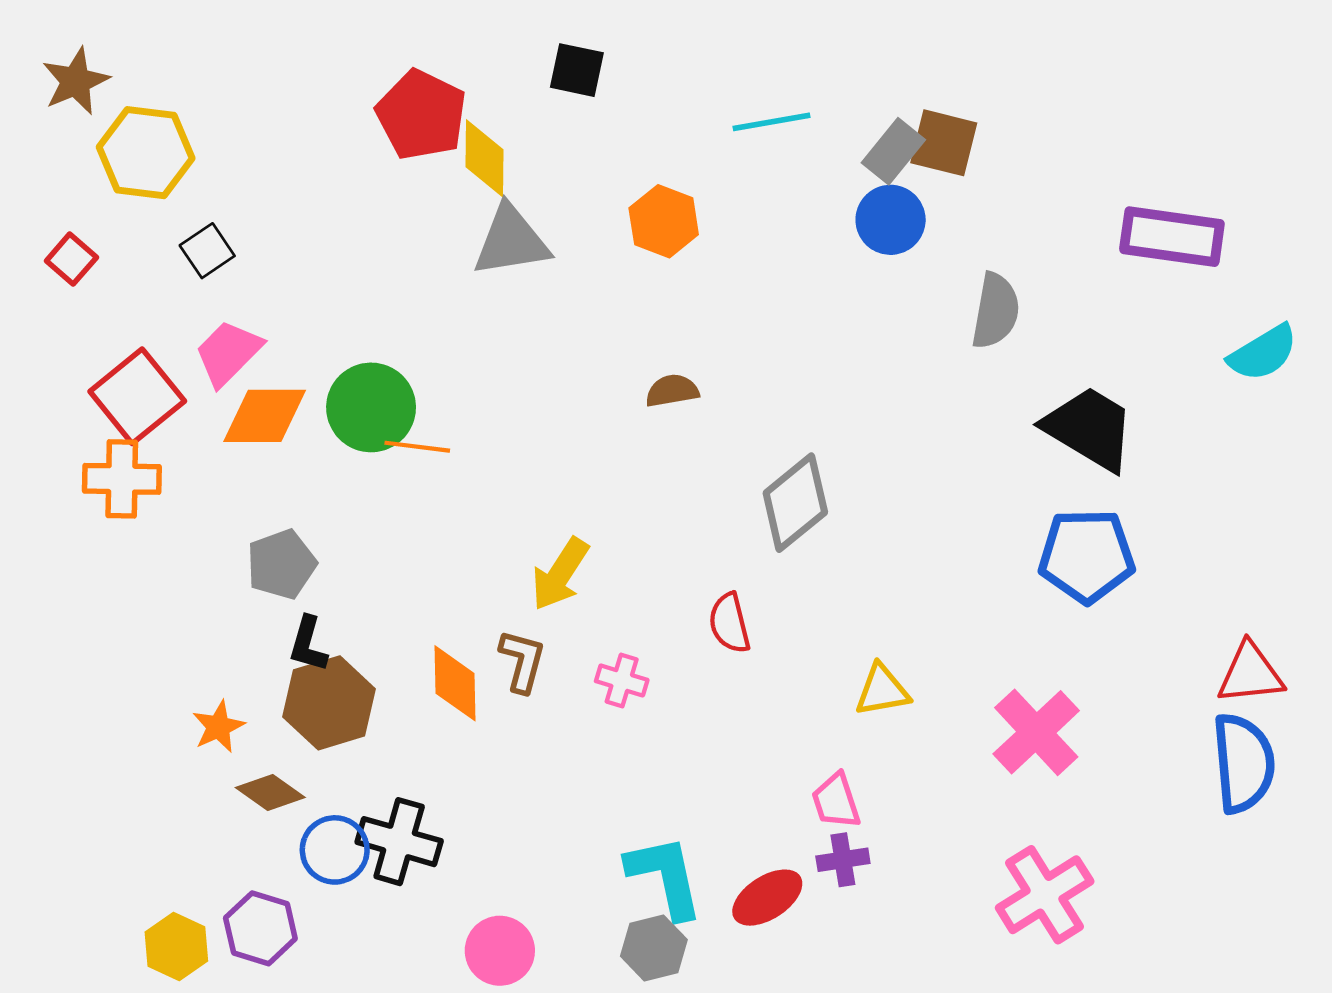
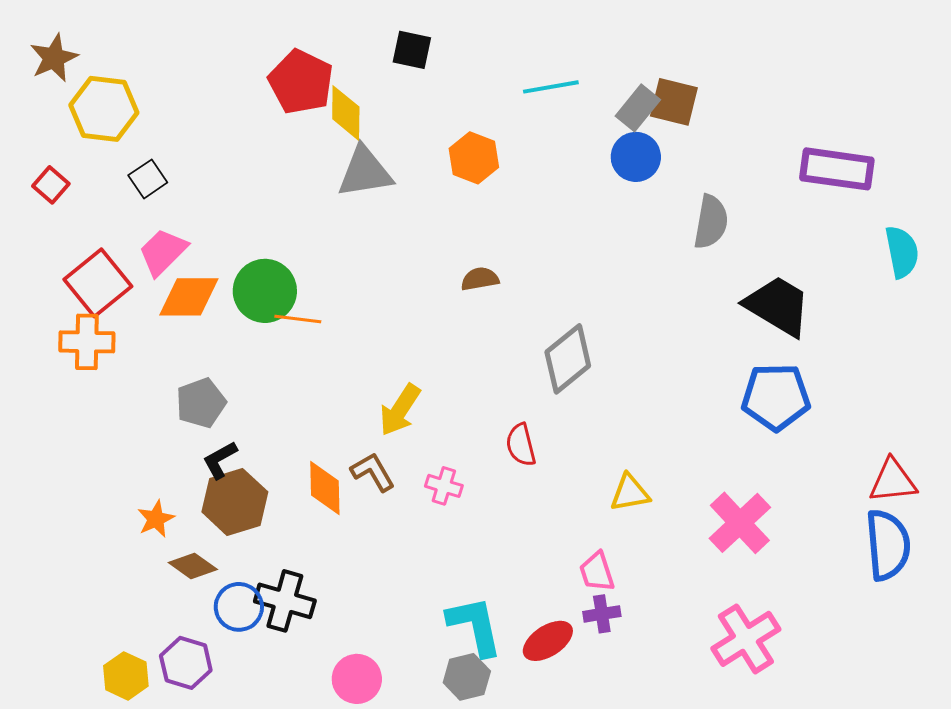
cyan semicircle: (1263, 353) -> (902, 252), turned -70
black L-shape: (308, 644) -> (220, 460), turned 45
brown L-shape: (522, 661) -> (373, 472), turned -45

